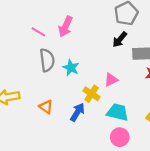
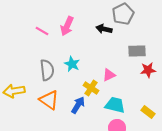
black arrow: (120, 39) -> (104, 29), moved, turned 63
gray semicircle: (47, 60) -> (47, 70), moved
orange triangle: (46, 107) -> (49, 100), size x1.5

